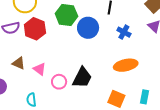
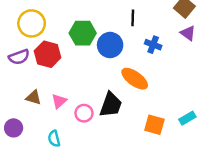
orange ellipse: (126, 65) -> (135, 79), moved, turned 55
pink triangle: (39, 69) -> (59, 101), turned 48
cyan rectangle: (145, 97) -> (187, 118), turned 56

